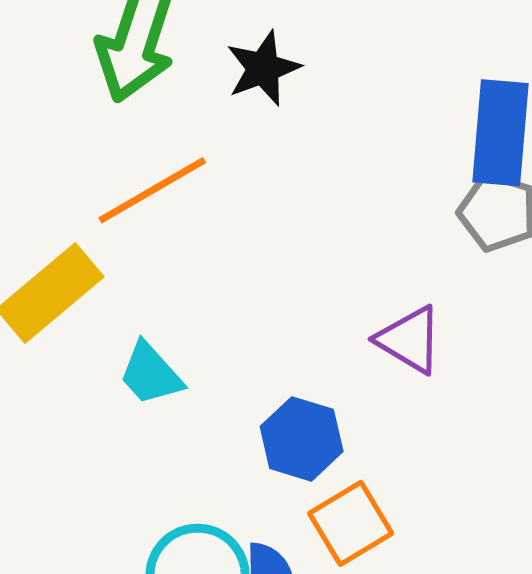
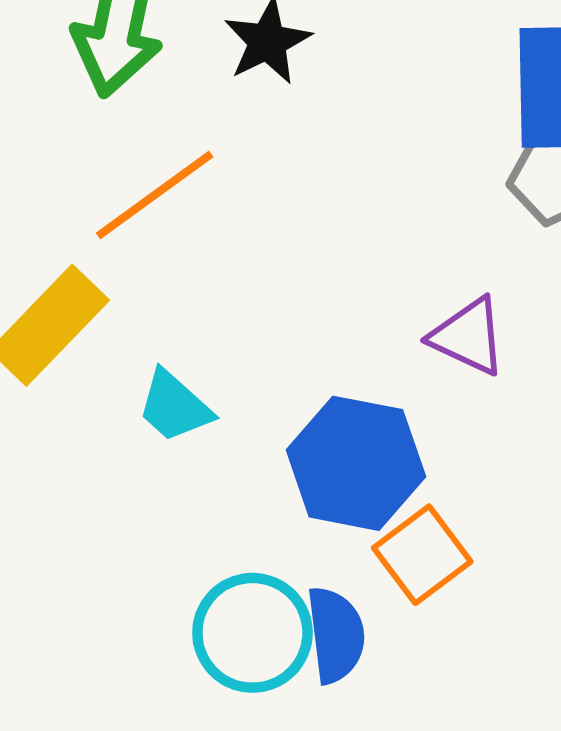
blue hexagon: (302, 439) -> (356, 463), size x1.4

